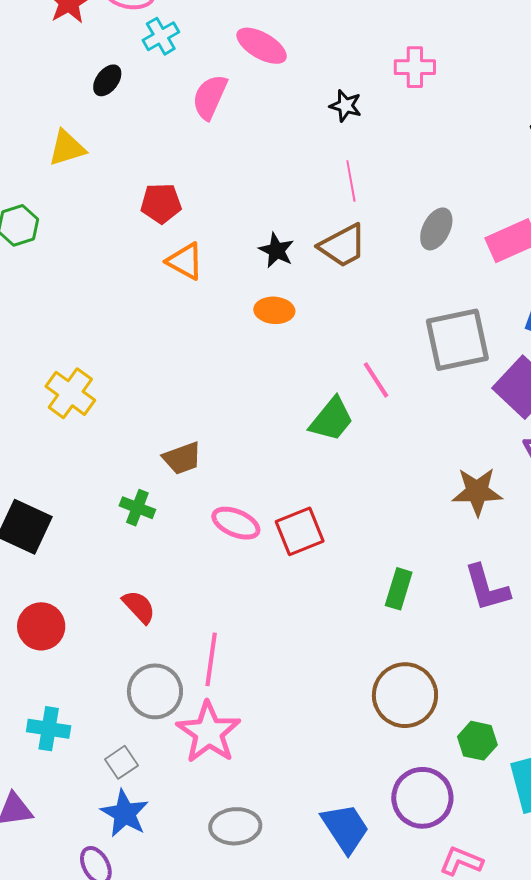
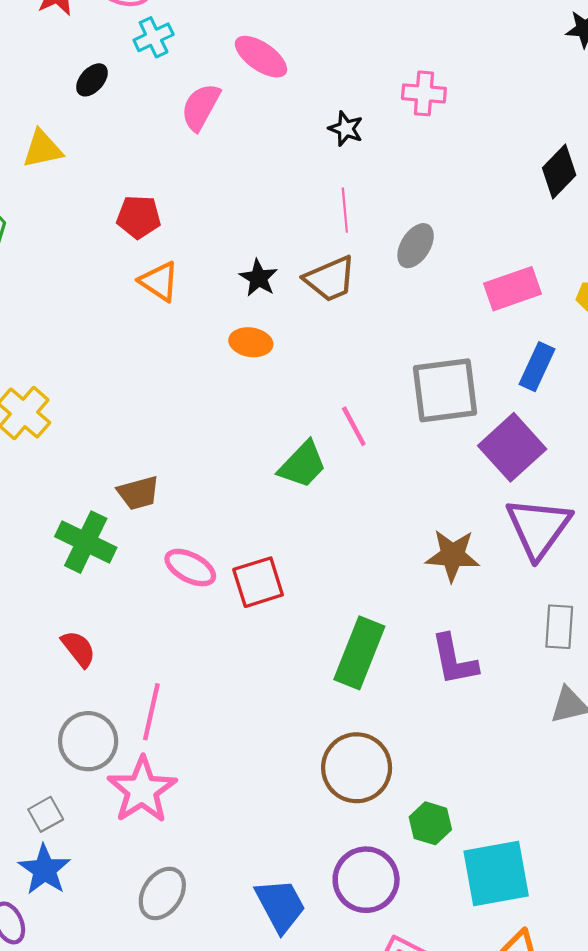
gray ellipse: (436, 229) -> (416, 246), moved
green cross: (137, 508) -> (86, 542), size x1.6
green rectangle: (399, 589) -> (359, 653), size x1.6
gray ellipse: (235, 826) -> (162, 893), turned -57

